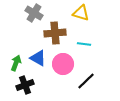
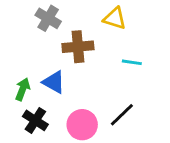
cyan line: (84, 44) -> (132, 62), moved
pink circle: (63, 64) -> (82, 125), moved
black cross: (25, 85) -> (35, 120), turned -36

